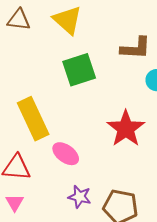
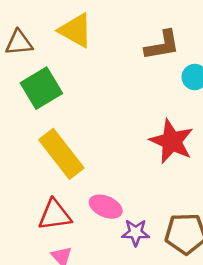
green square: (79, 70) -> (41, 88), moved
pink ellipse: (66, 154) -> (106, 207), moved

